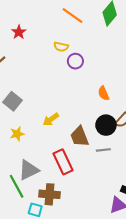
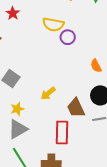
yellow semicircle: (61, 47) -> (53, 24), size x1.5
red rectangle: (63, 162) -> (62, 133), turned 30
gray triangle: (29, 170) -> (18, 129), moved

